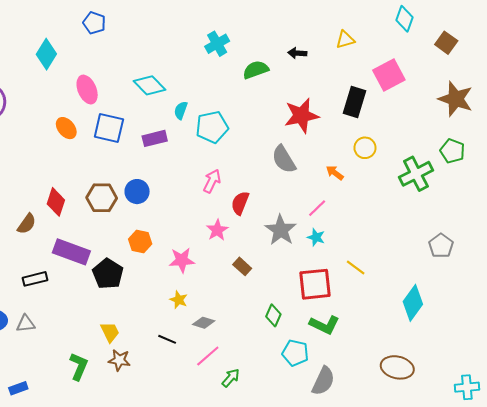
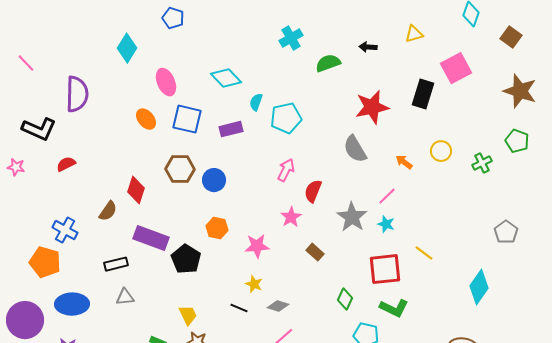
yellow circle: (365, 148) -> (441, 151), moved
green cross: (416, 174) -> (482, 163), size x0.6
brown hexagon: (102, 198) -> (180, 169), moved
gray triangle: (26, 324) -> (125, 297), moved
black line: (167, 339) -> (239, 308), moved

